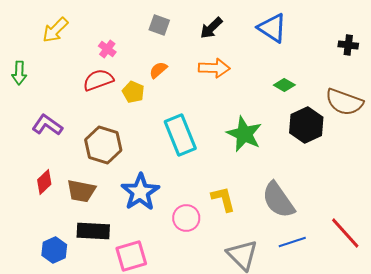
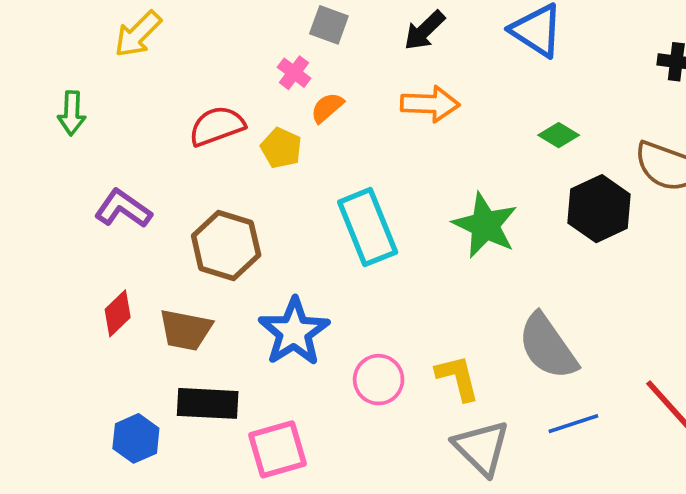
pink cross: (107, 49) -> (294, 73), moved
yellow L-shape: (223, 199) -> (458, 378), moved

